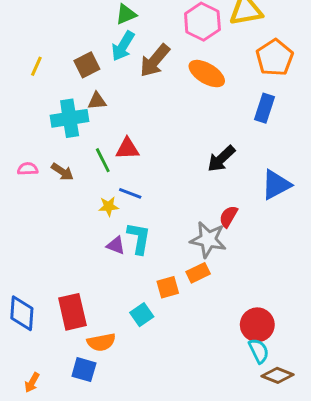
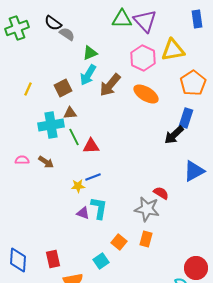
black arrow: (221, 159) -> (174, 135), moved
green line: (103, 160) -> (74, 137), moved
blue line: (130, 193) -> (93, 177), turned -42
red semicircle: (228, 217) -> (161, 193), turned 91
orange rectangle: (198, 273) -> (146, 239), moved, turned -49
orange square: (168, 287) -> (119, 242), turned -35
red rectangle: (72, 312) -> (53, 259), size x0.7
red circle: (257, 325) -> (196, 268), moved

